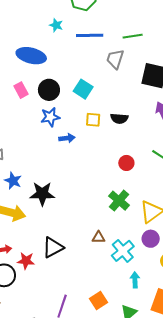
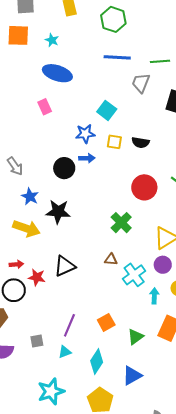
cyan star: (56, 25) -> (52, 40), moved
black circle: (49, 90) -> (64, 168), moved
blue star: (50, 117) -> (85, 134), moved
red circle: (126, 163) -> (144, 187), size x1.6
green cross: (119, 201) -> (121, 223), moved
cyan arrow: (135, 280) -> (154, 296), moved

